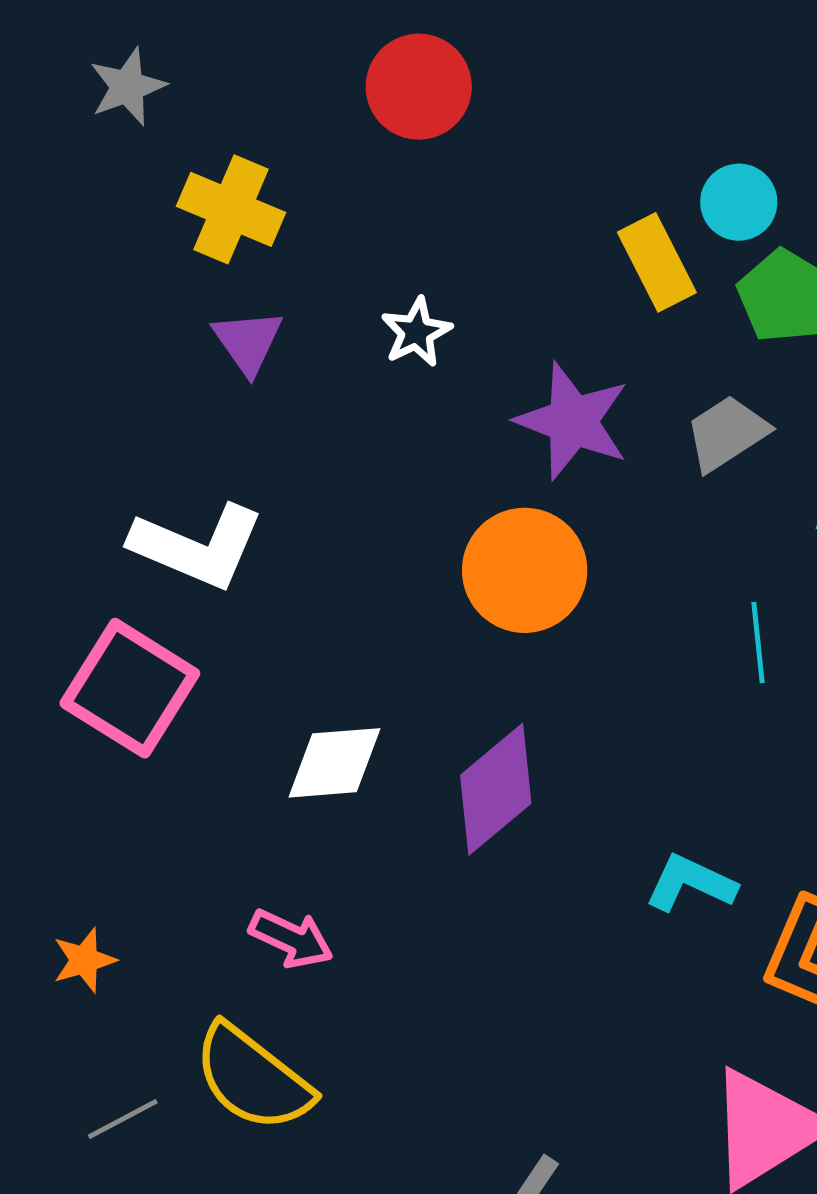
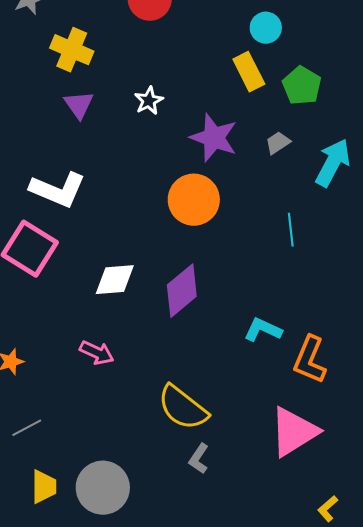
cyan circle: (739, 202) -> (266, 28), moved
gray trapezoid: (727, 433) -> (278, 143), size x0.7
yellow semicircle: (253, 1078) -> (183, 408), moved

